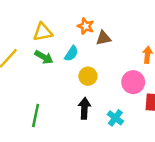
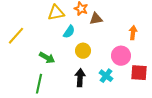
yellow triangle: (43, 32) -> (56, 13), moved
green arrow: (44, 57) -> (47, 58), moved
cyan cross: (115, 118) -> (106, 76), moved

